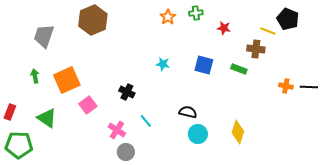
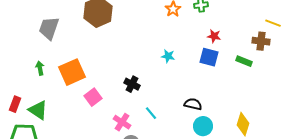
red star: (224, 28) -> (214, 36), moved
green triangle: (47, 118) -> (38, 110), moved

